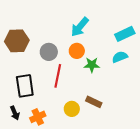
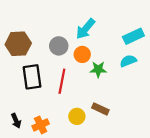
gray circle: (49, 52) -> (59, 46), moved
black rectangle: (25, 86) -> (32, 77), moved

